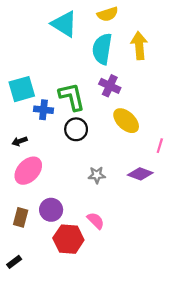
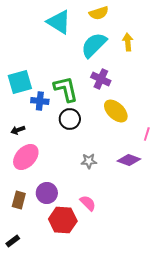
yellow arrow: (139, 46) -> (128, 42), size x0.7
cyan semicircle: (102, 49) -> (94, 45), turned 36

